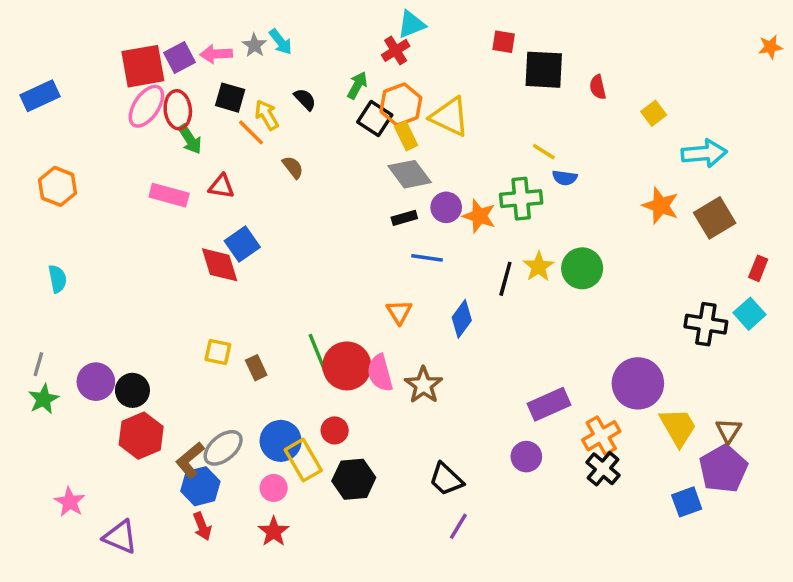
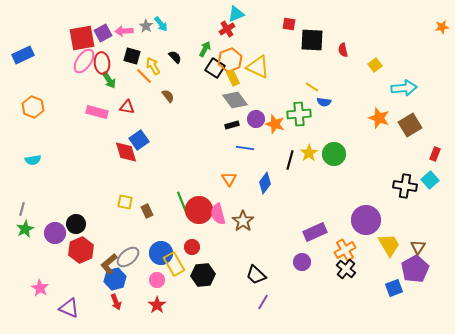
cyan semicircle: (58, 279) -> (33, 160), turned 91
purple circle: (96, 382) -> (55, 233), moved

